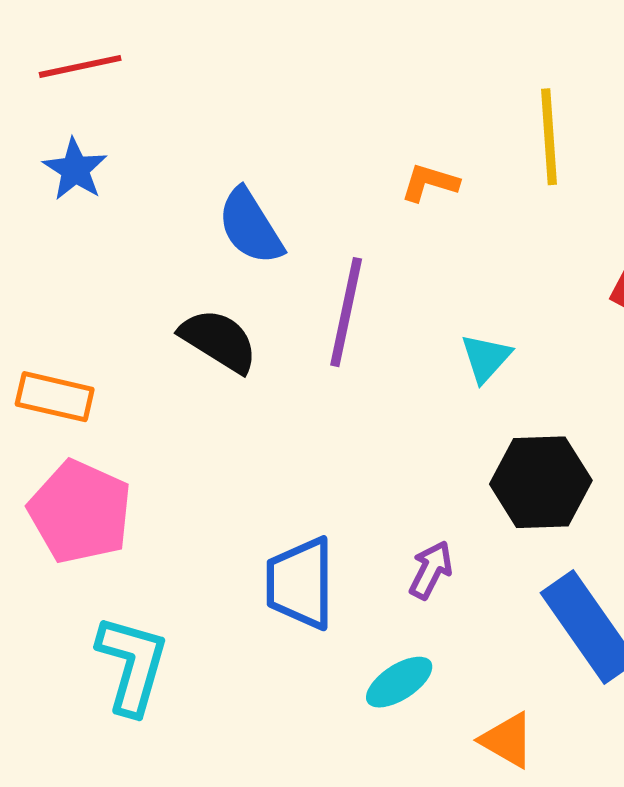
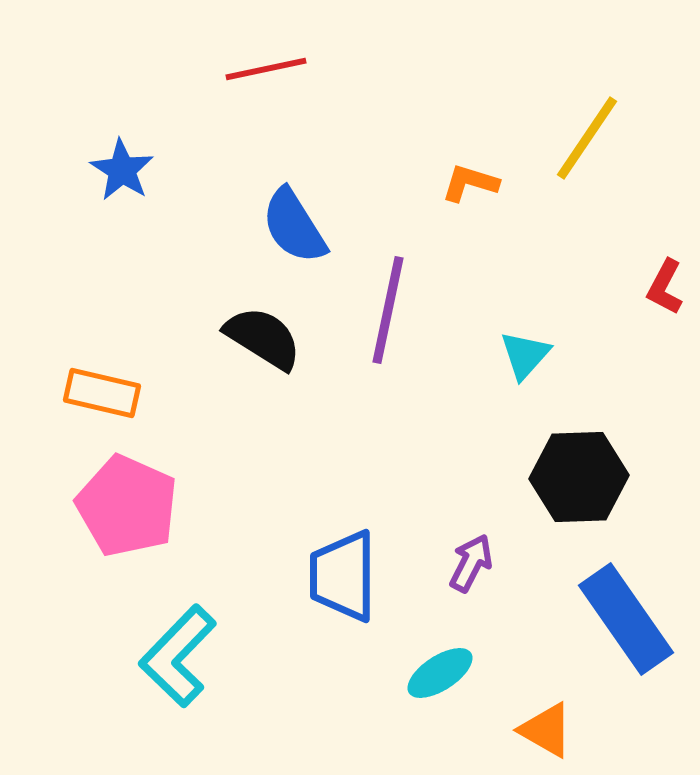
red line: (80, 66) -> (266, 69), moved
yellow line: (549, 137) -> (587, 138), turned 38
cyan L-shape: (132, 665) -> (178, 656), turned -152

